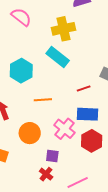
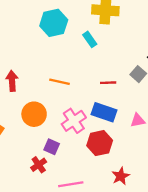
cyan rectangle: (58, 57) -> (90, 39), size x0.6
cyan hexagon: (21, 71) -> (54, 23), moved

